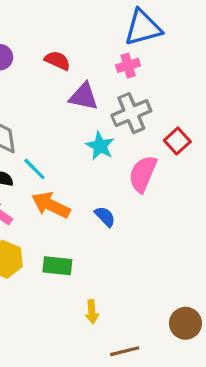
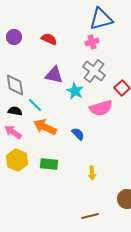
purple triangle: (84, 97) -> (54, 75), moved
gray cross: (131, 113) -> (94, 71), turned -30
pink semicircle: (143, 174) -> (101, 108), turned -130
yellow arrow: (92, 312) -> (92, 173), moved

